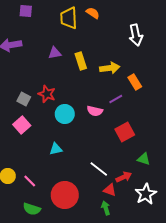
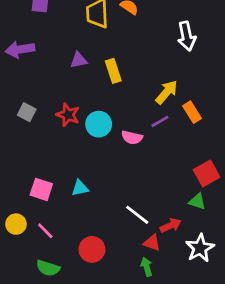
yellow arrow: (110, 68) -> (167, 92), moved, turned -42
orange rectangle: (135, 82) -> (192, 112), moved
gray square: (24, 99) -> (27, 112), moved
cyan circle: (65, 114) -> (99, 124), moved
pink square: (22, 125) -> (41, 189), moved, turned -30
red square: (125, 132) -> (207, 173), moved
red circle: (65, 195) -> (92, 249), size x0.7

